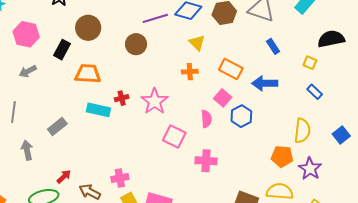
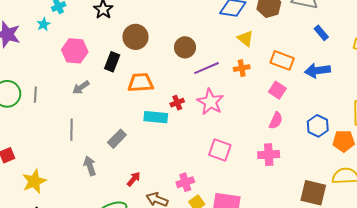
purple line: (155, 18) -> (206, 68), moved
blue hexagon: (241, 116) -> (318, 126), moved
pink semicircle: (206, 119) -> (276, 121), moved, turned 36
pink square: (174, 137) -> (220, 150), moved
red arrow: (64, 177) -> (134, 179), moved

